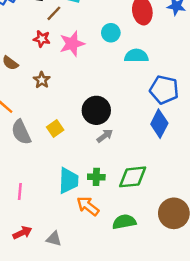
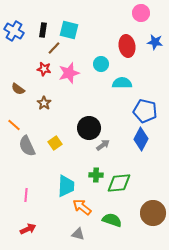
gray arrow: (105, 136) -> (103, 145), moved
green cross: (96, 177) -> (96, 175), moved
green semicircle: (124, 222) -> (112, 220), turned 30
gray triangle: (54, 239) -> (78, 234), moved

